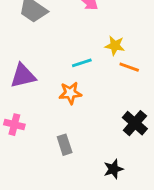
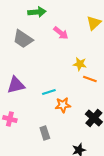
cyan line: (82, 63) -> (49, 92), moved
orange star: (70, 93) -> (63, 105), moved

